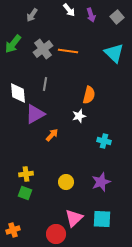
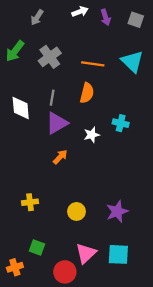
white arrow: (69, 10) -> (80, 12), turned -72
gray square: (117, 17) -> (136, 20), turned -32
orange line: (68, 51) -> (93, 64), moved
orange semicircle: (89, 95) -> (87, 93), moved
purple triangle: (35, 114) -> (57, 123), moved
cyan cross: (104, 141) -> (121, 123), moved
green square: (25, 193) -> (37, 248), moved

